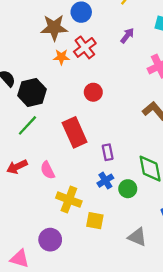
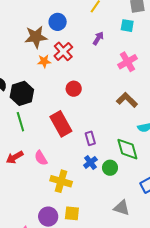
green line: (27, 125) -> (20, 122), turned -54
yellow square: (95, 221) -> (72, 213), moved

